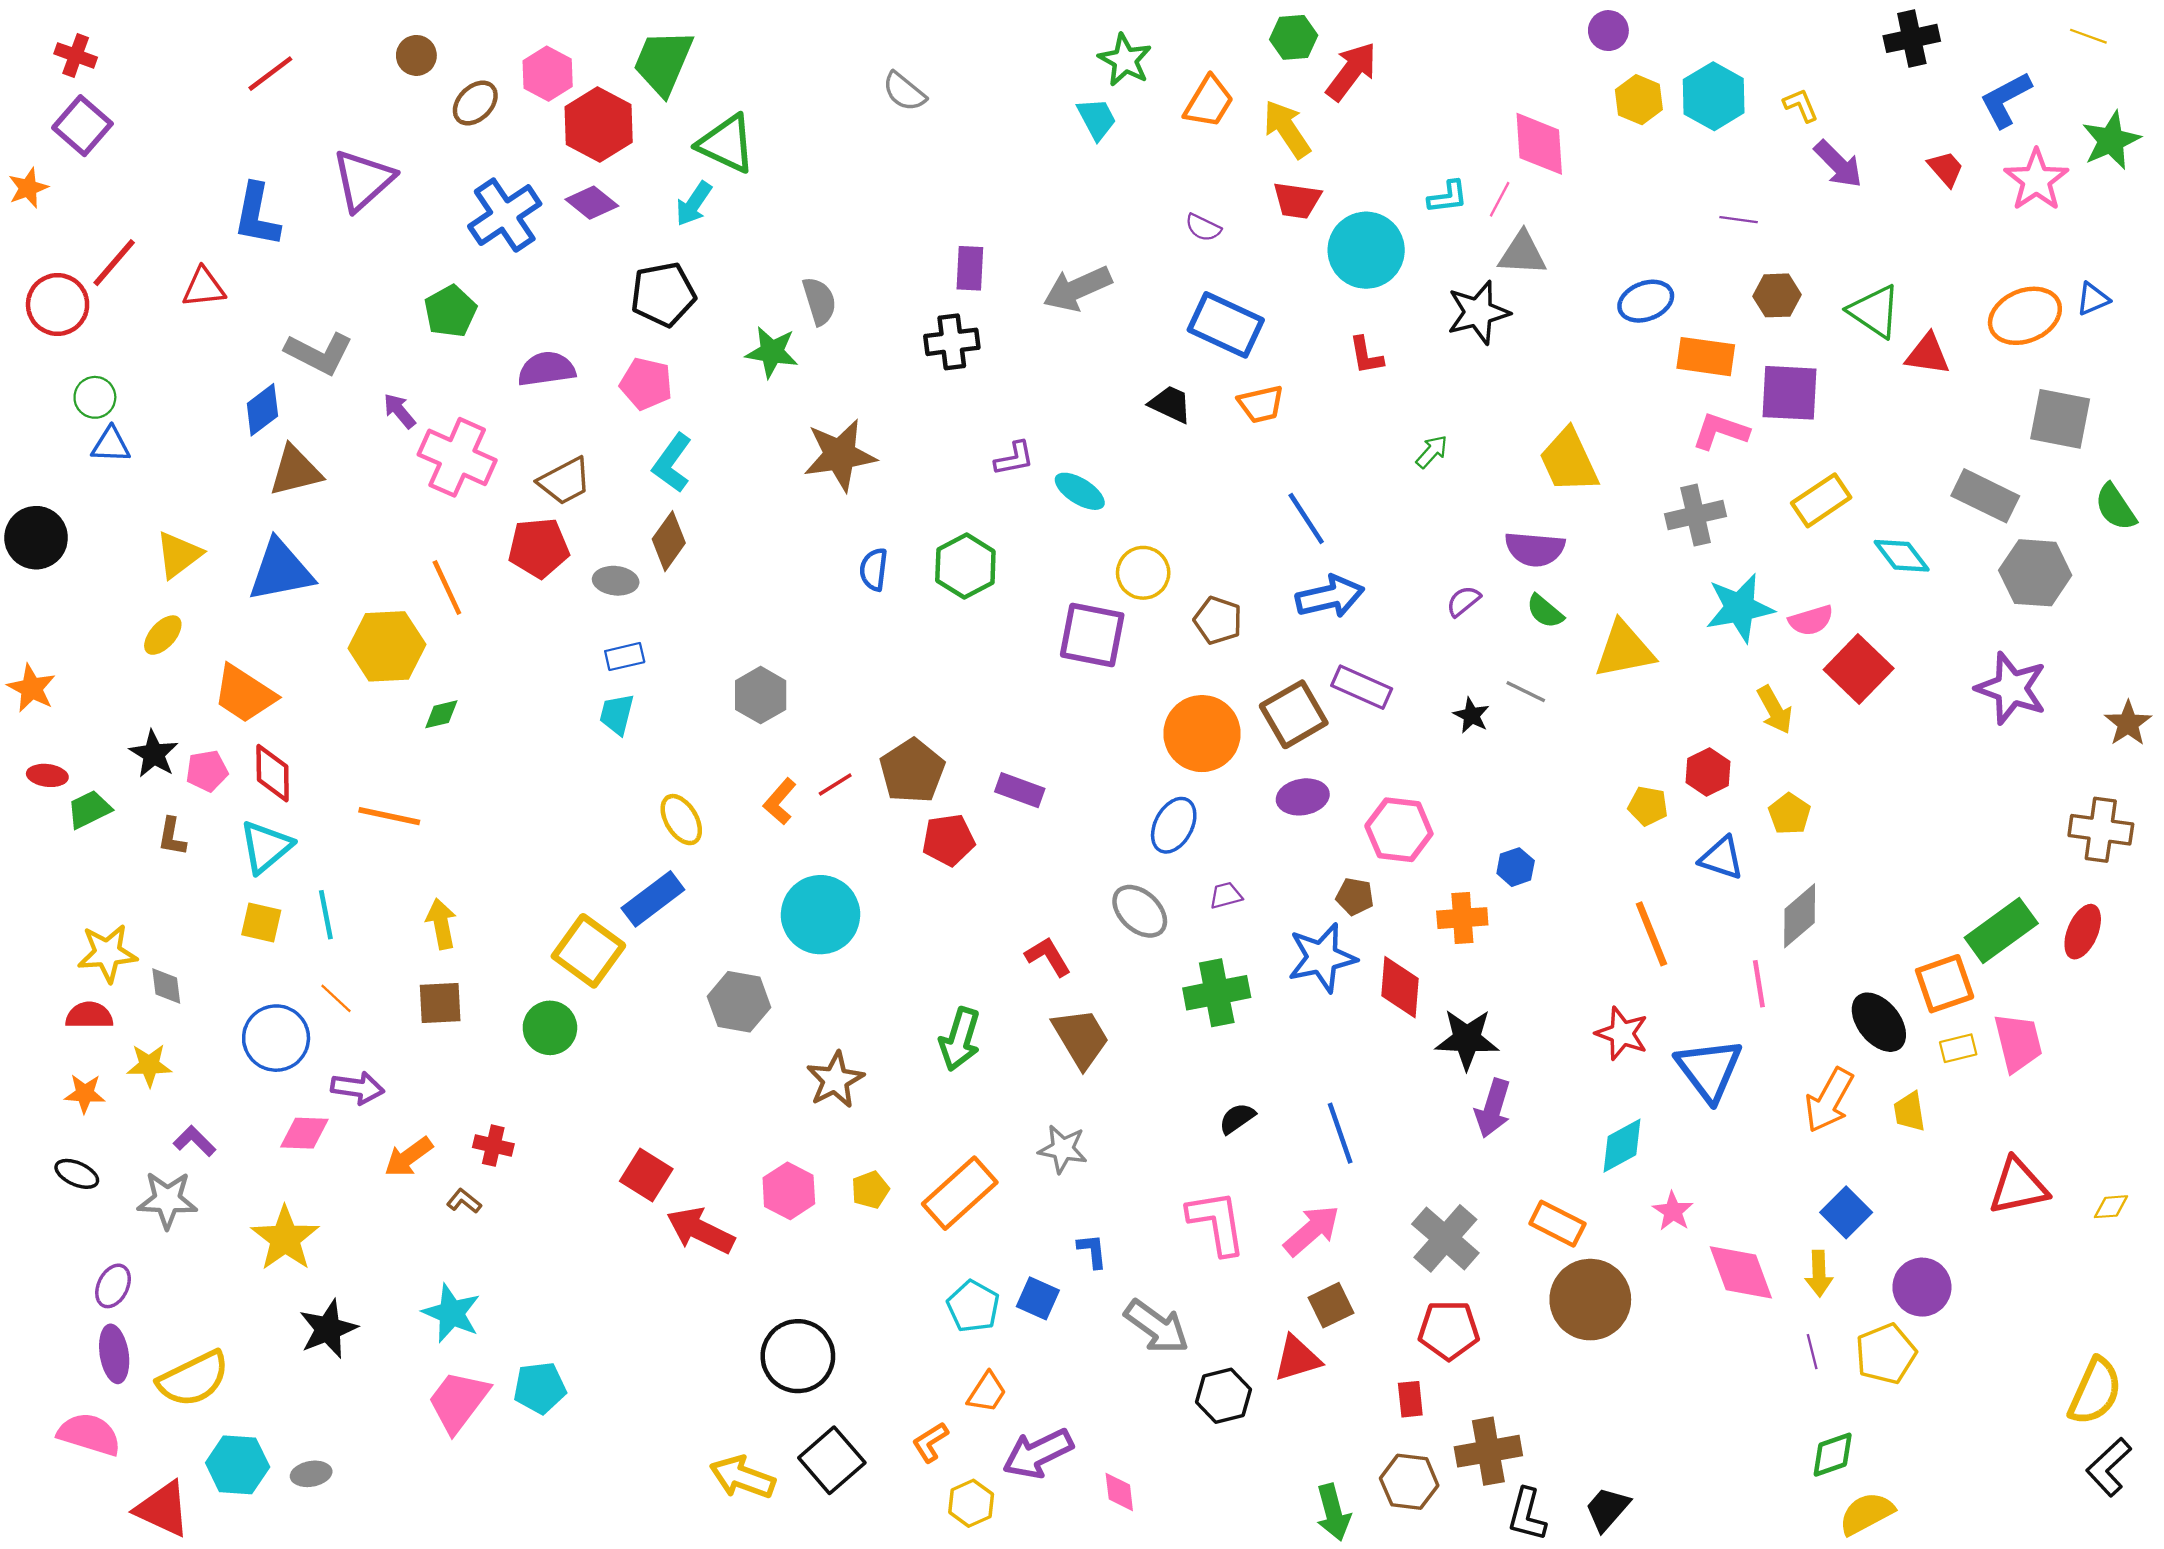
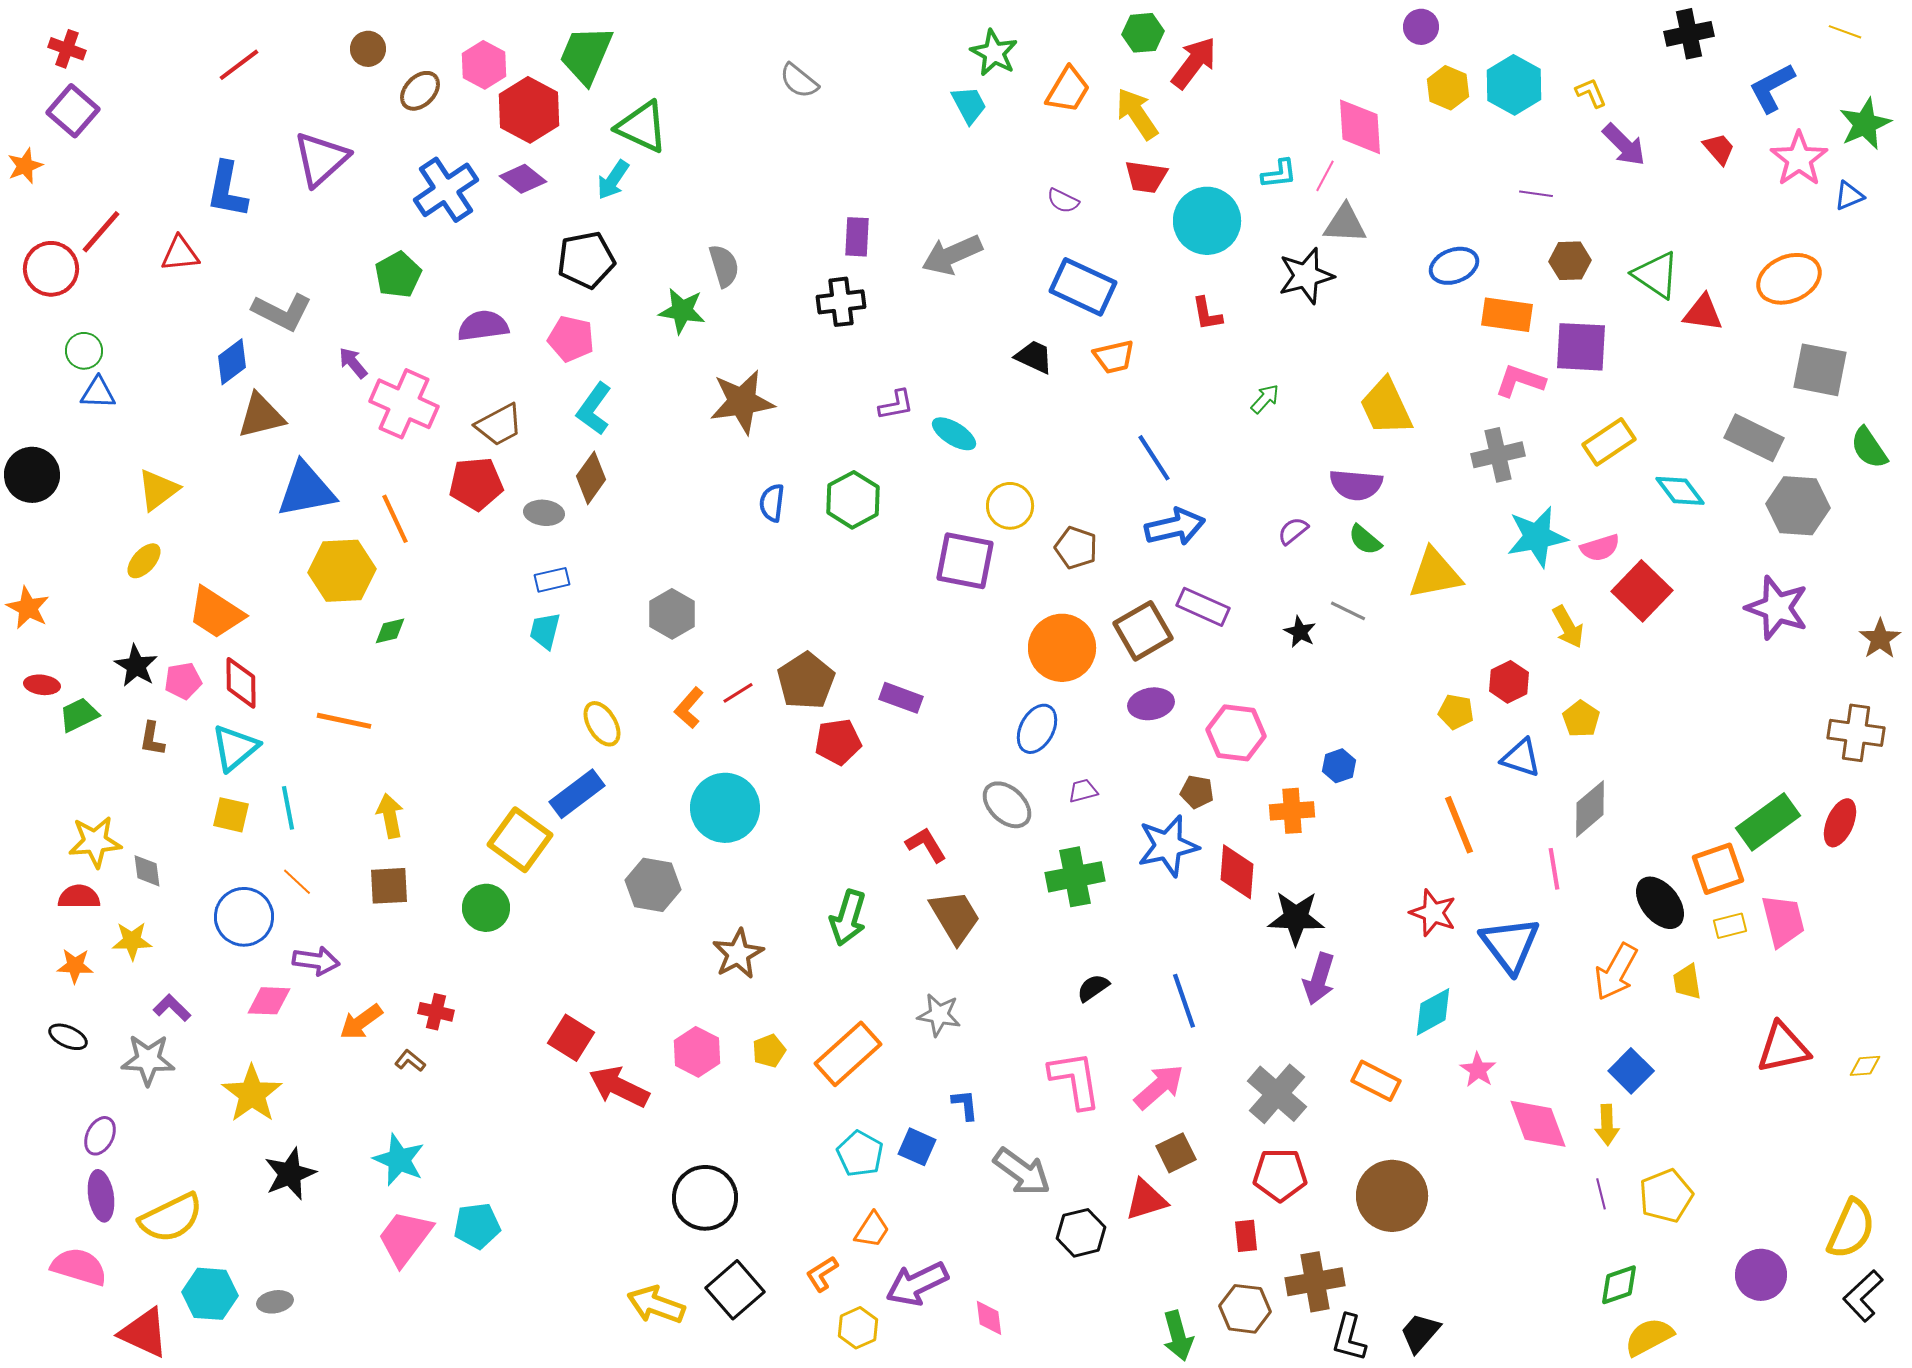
blue triangle: (2093, 299) -> (1849, 196), moved
blue triangle: (281, 571) -> (306, 490), moved
purple circle: (1922, 1287) -> (1761, 1275), moved
brown circle: (1590, 1300) -> (1392, 1196), moved

